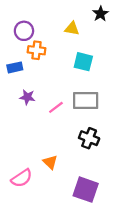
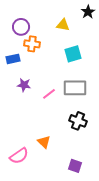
cyan square: (83, 62) -> (73, 54), turned -30
purple square: (86, 190) -> (75, 166), size x0.6

